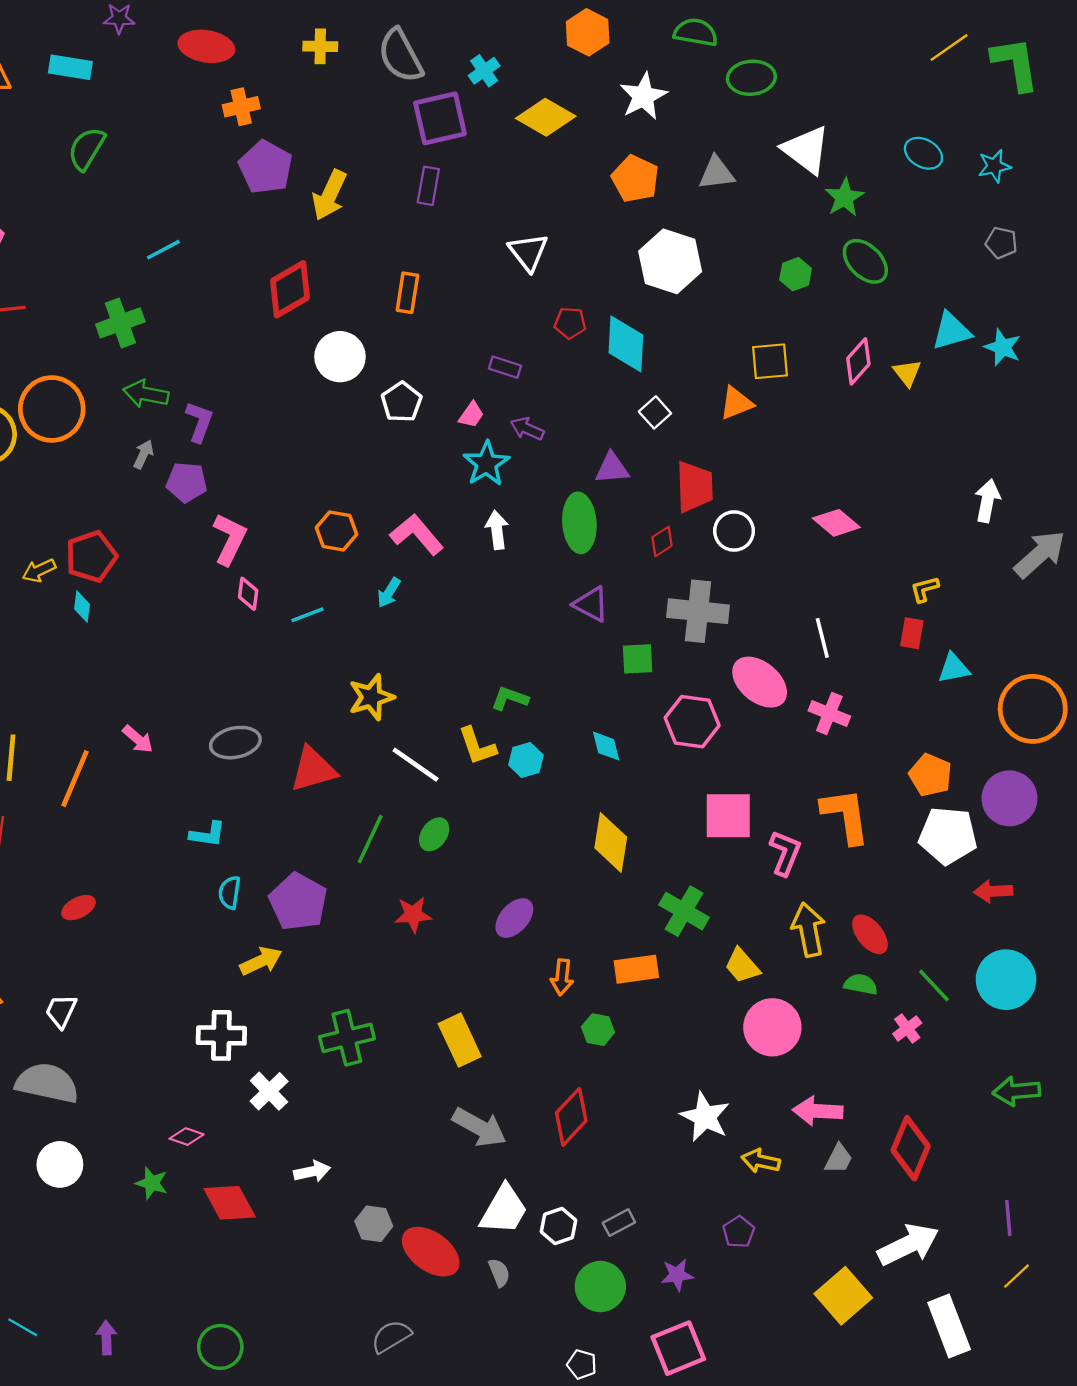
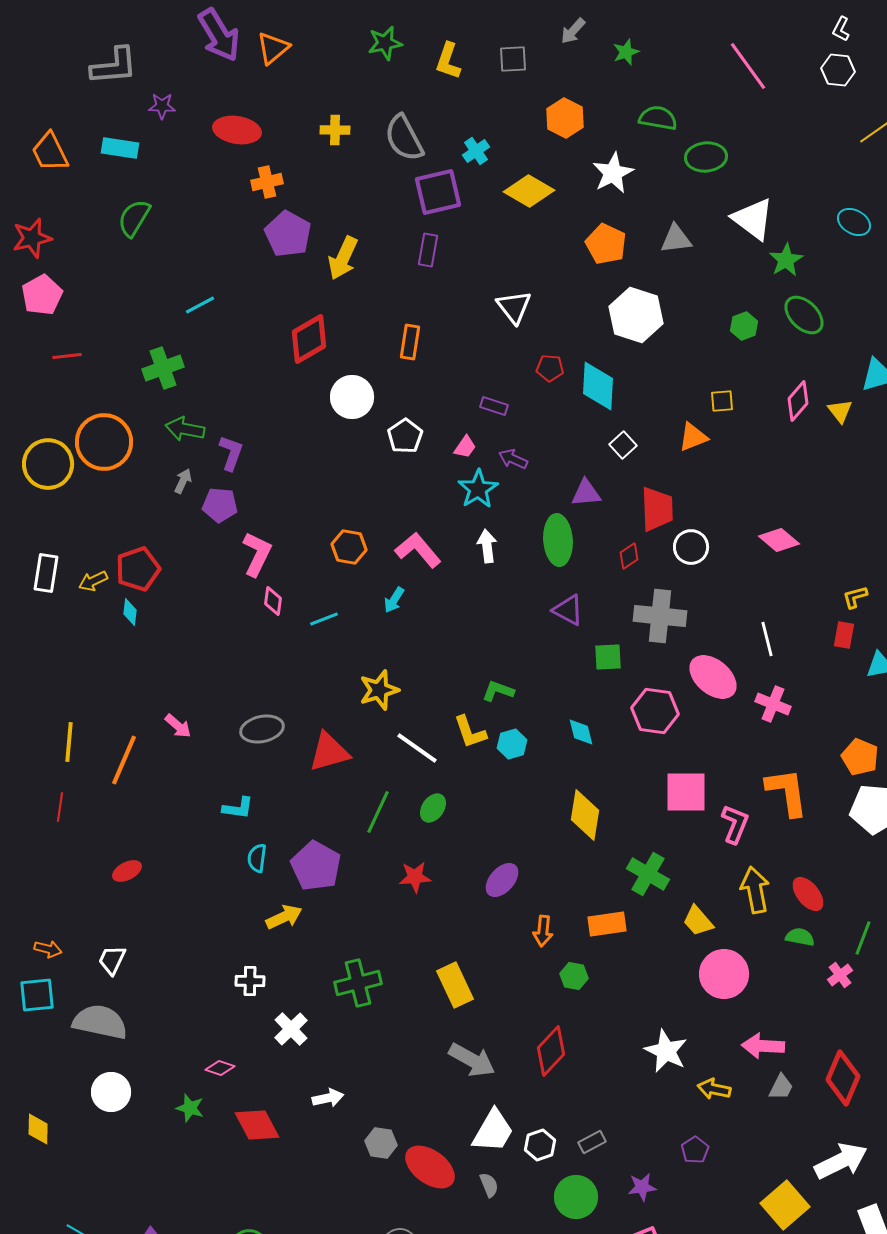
yellow square: (770, 361) -> (722, 401), size x0.7
green line: (934, 985) -> (863, 938), turned 64
white cross: (221, 1035) -> (250, 981), size x0.7

